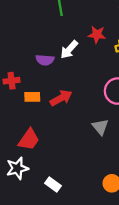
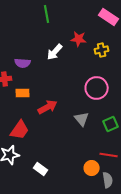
purple semicircle: (45, 60) -> (23, 63), moved
red arrow: (61, 98) -> (48, 107), moved

